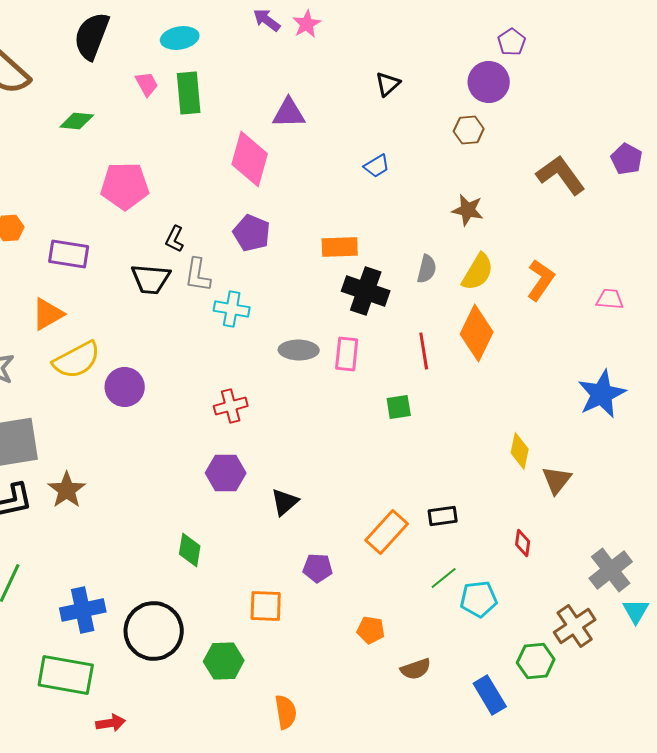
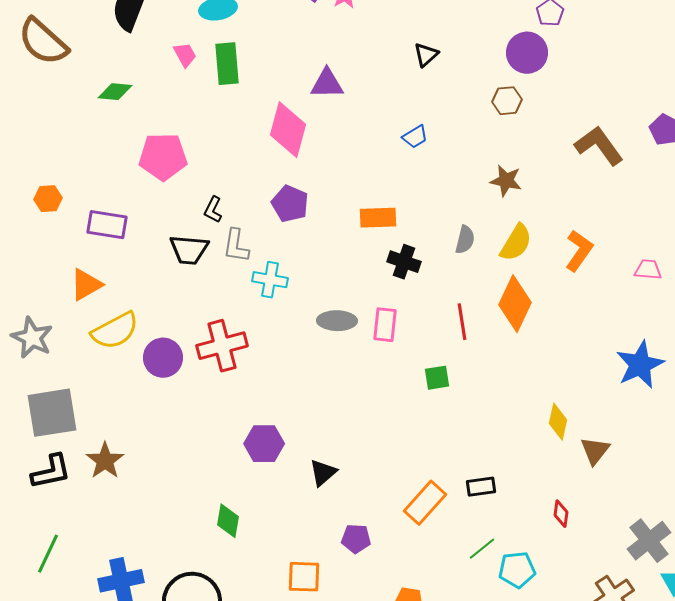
black cross: (366, 291) -> (404, 262), size x0.7
red cross: (231, 406) -> (222, 346), moved, size x1.5

